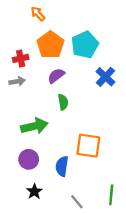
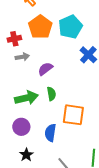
purple semicircle: (56, 76) -> (45, 69), moved
gray arrow: (17, 81) -> (22, 57), moved
green semicircle: (63, 102) -> (51, 94), moved

